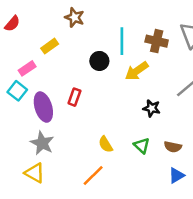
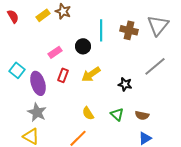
red semicircle: (12, 24) -> (13, 16), turned -72
yellow rectangle: (50, 46) -> (43, 15), moved
pink rectangle: (27, 68) -> (55, 52), moved
yellow arrow: (137, 71) -> (91, 74), moved

